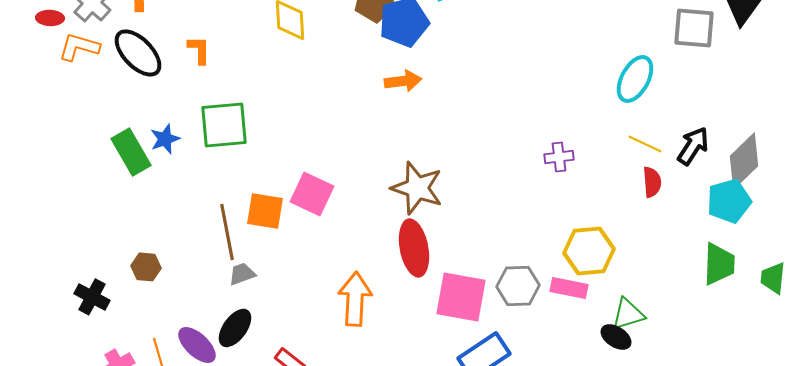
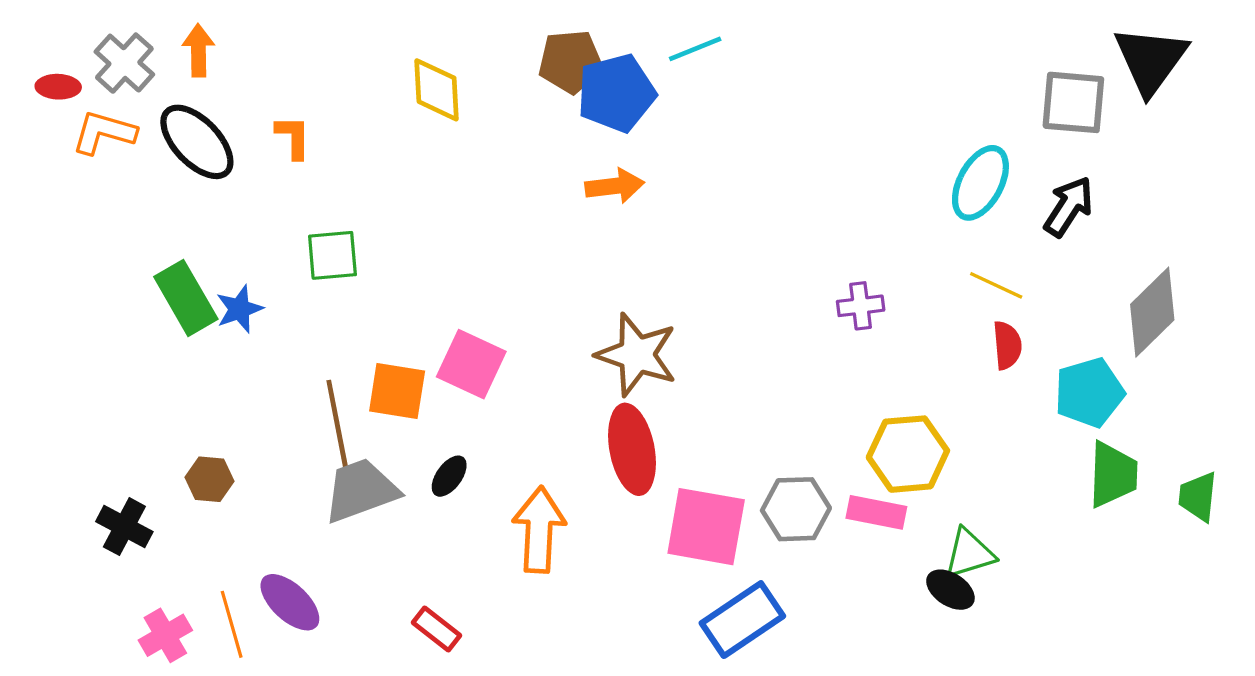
green square: (224, 125) -> (332, 255), size x0.7
blue star: (165, 139) -> (239, 309), moved
black arrow: (693, 146) -> (1069, 207), moved
cyan pentagon: (729, 201) -> (1089, 393), moved
gray trapezoid: (242, 274) -> (361, 490), size x1.8
black ellipse: (235, 328) -> (449, 476), moved, size x0.7

